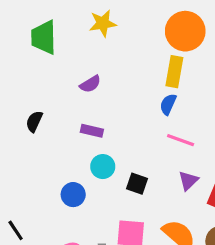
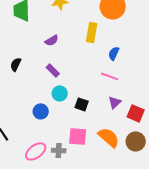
yellow rectangle: (174, 72) -> (92, 32), moved
blue semicircle: (168, 104) -> (114, 53), moved
purple rectangle: (92, 131) -> (53, 70), turned 32

